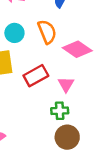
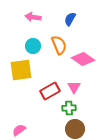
red rectangle: (36, 76) -> (50, 91), moved

